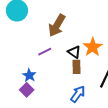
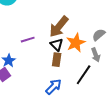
brown arrow: (57, 25) -> (59, 27), moved

